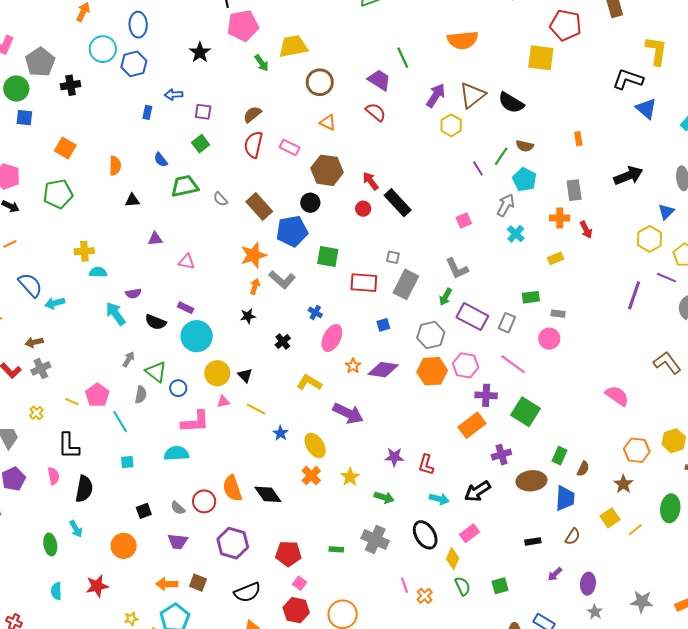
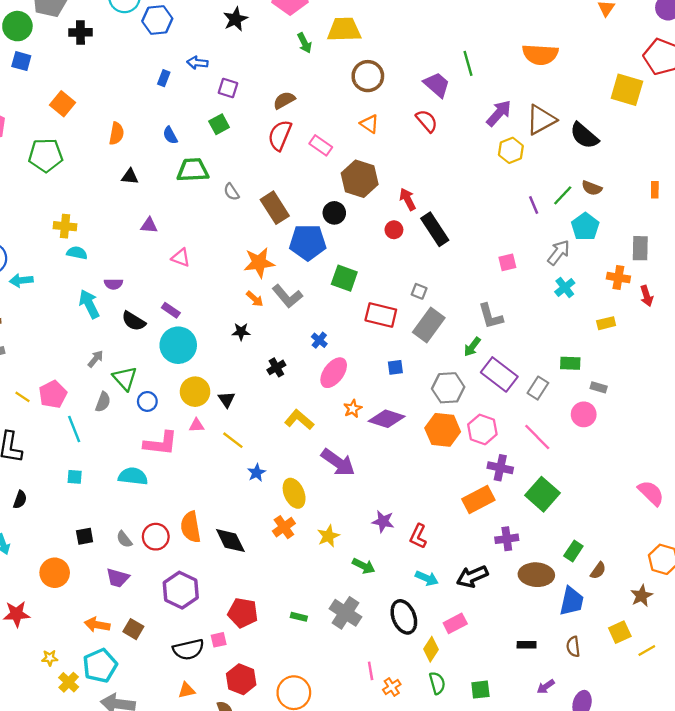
orange arrow: (255, 286) -> (255, 299), turned 105
black semicircle: (84, 489) -> (20, 500), size x0.6
brown semicircle: (573, 537) -> (573, 647), turned 132
pink square: (300, 583) -> (219, 640), moved, turned 32

